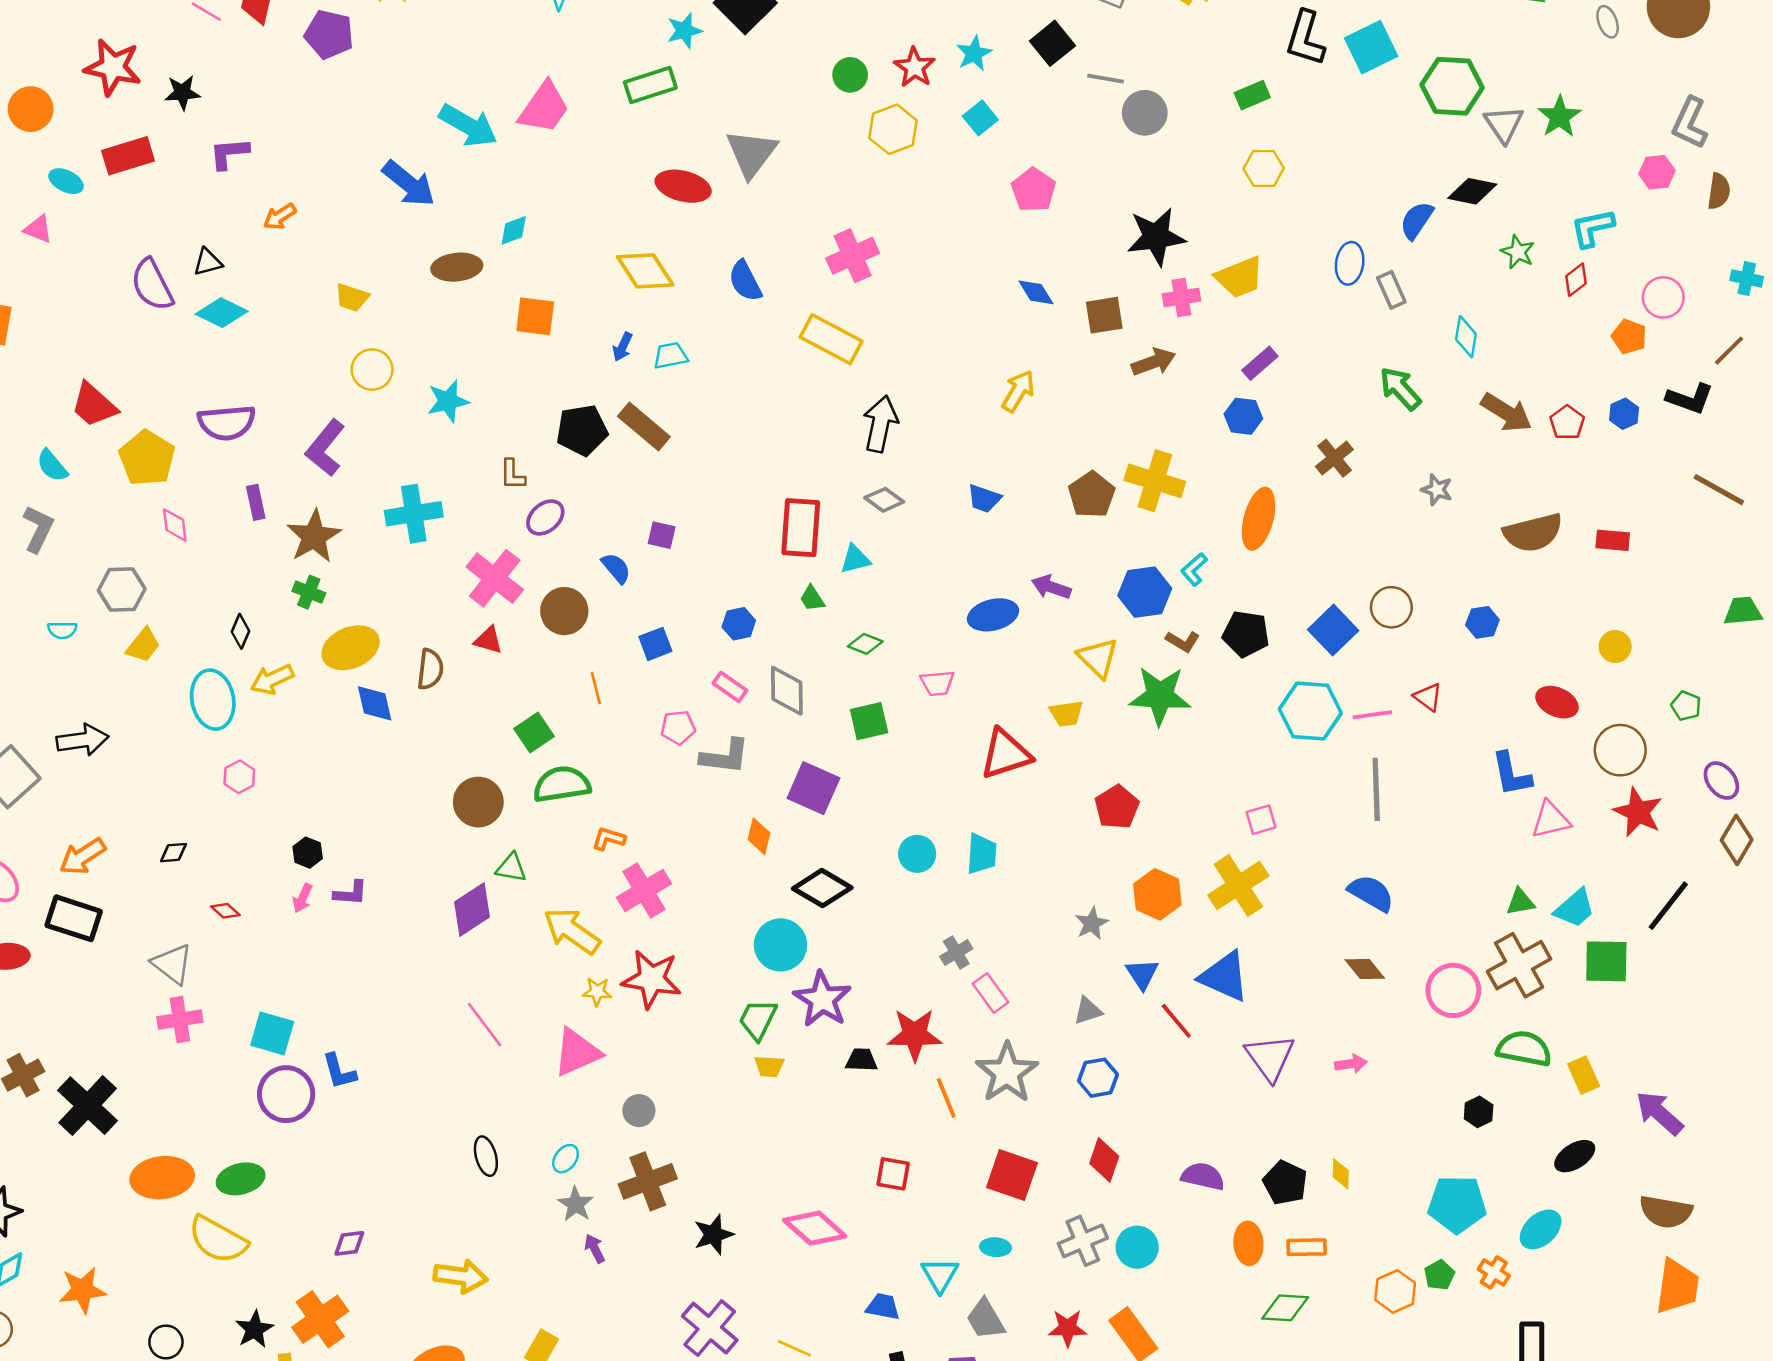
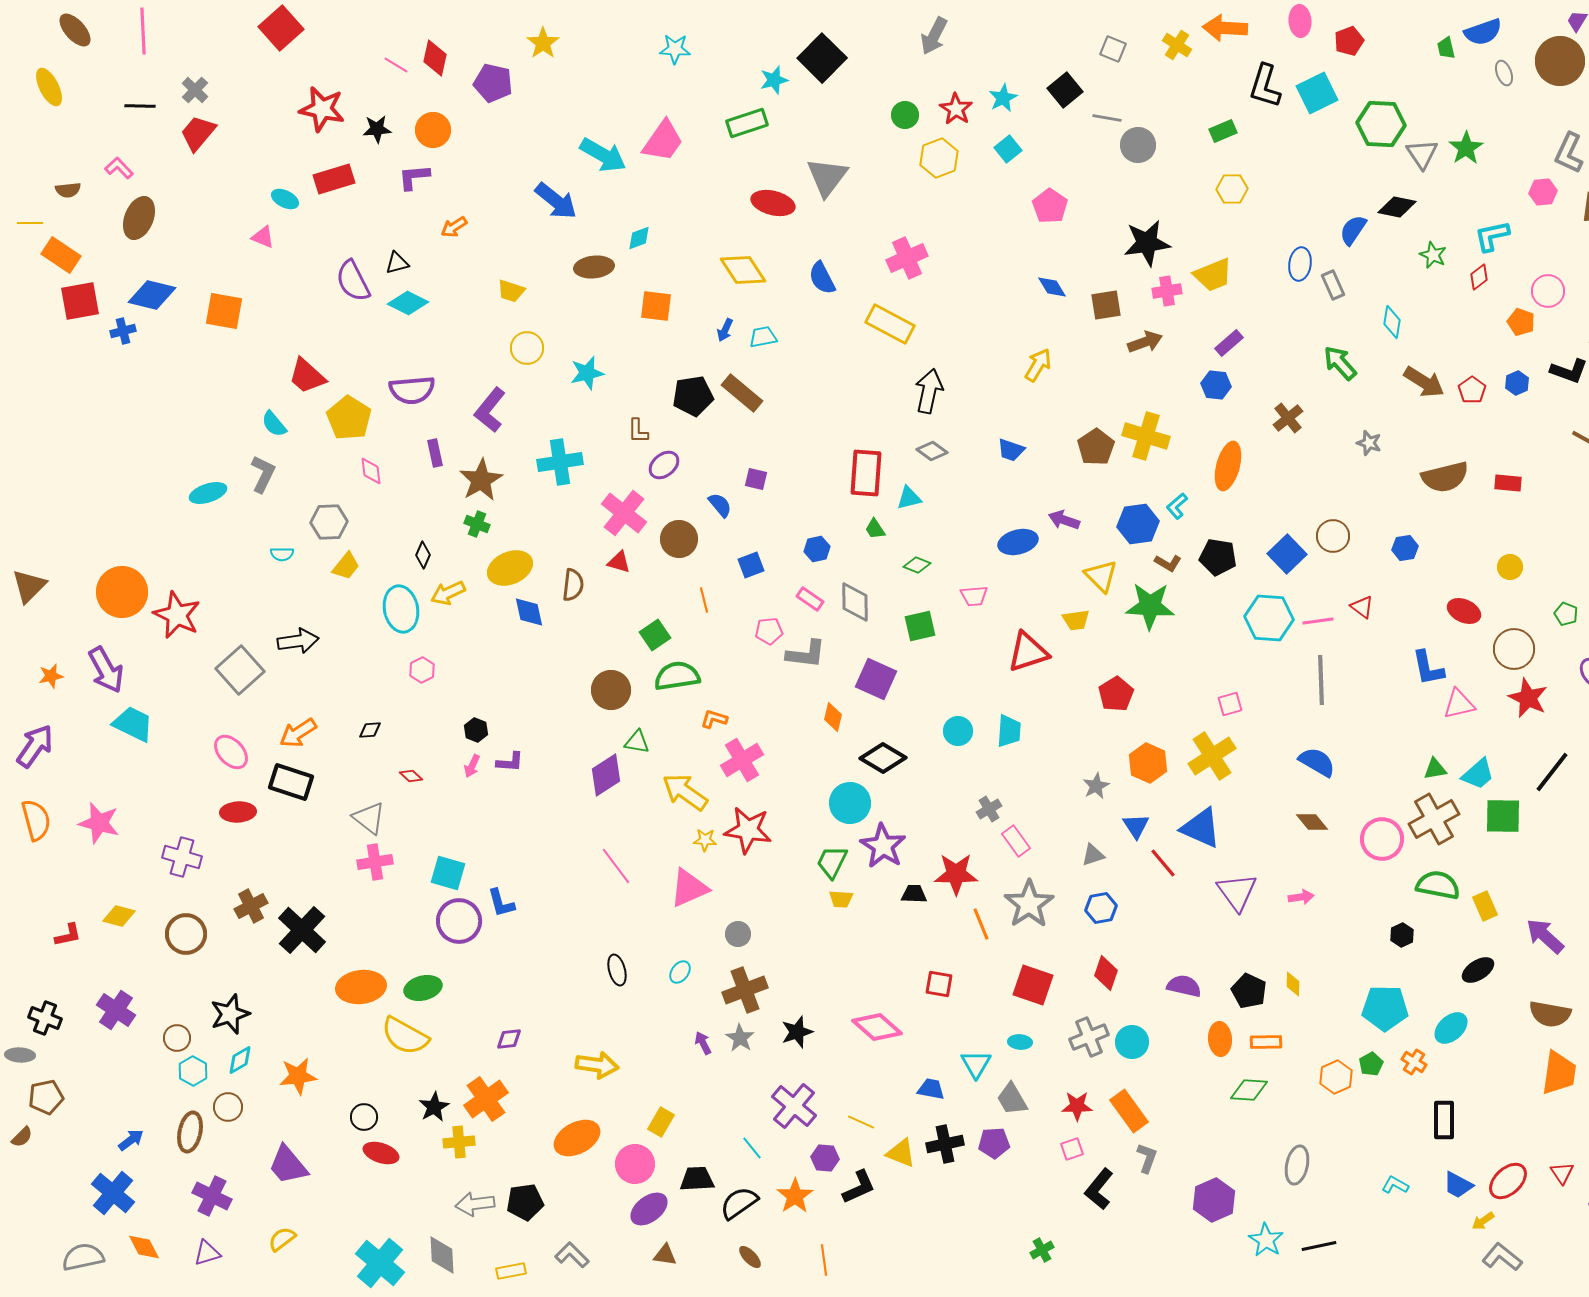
orange circle: (31, 109) -> (433, 130), moved
gray star: (576, 1204) -> (740, 1038), moved

